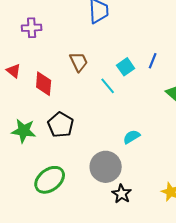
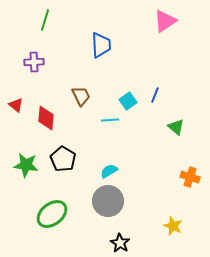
cyan line: (108, 86) -> (110, 120), turned -54
cyan semicircle: (132, 137) -> (109, 171), moved
black star: (122, 194) -> (120, 243), moved

